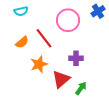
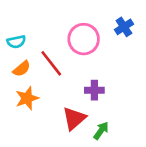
cyan semicircle: (21, 11) -> (16, 42), moved
orange star: (39, 64) -> (27, 98), moved

